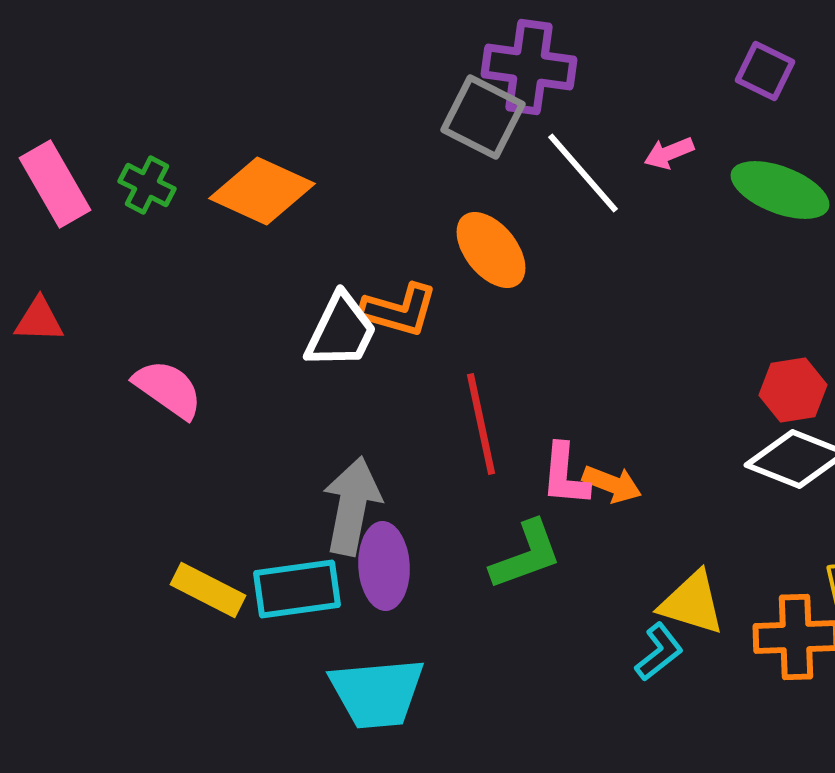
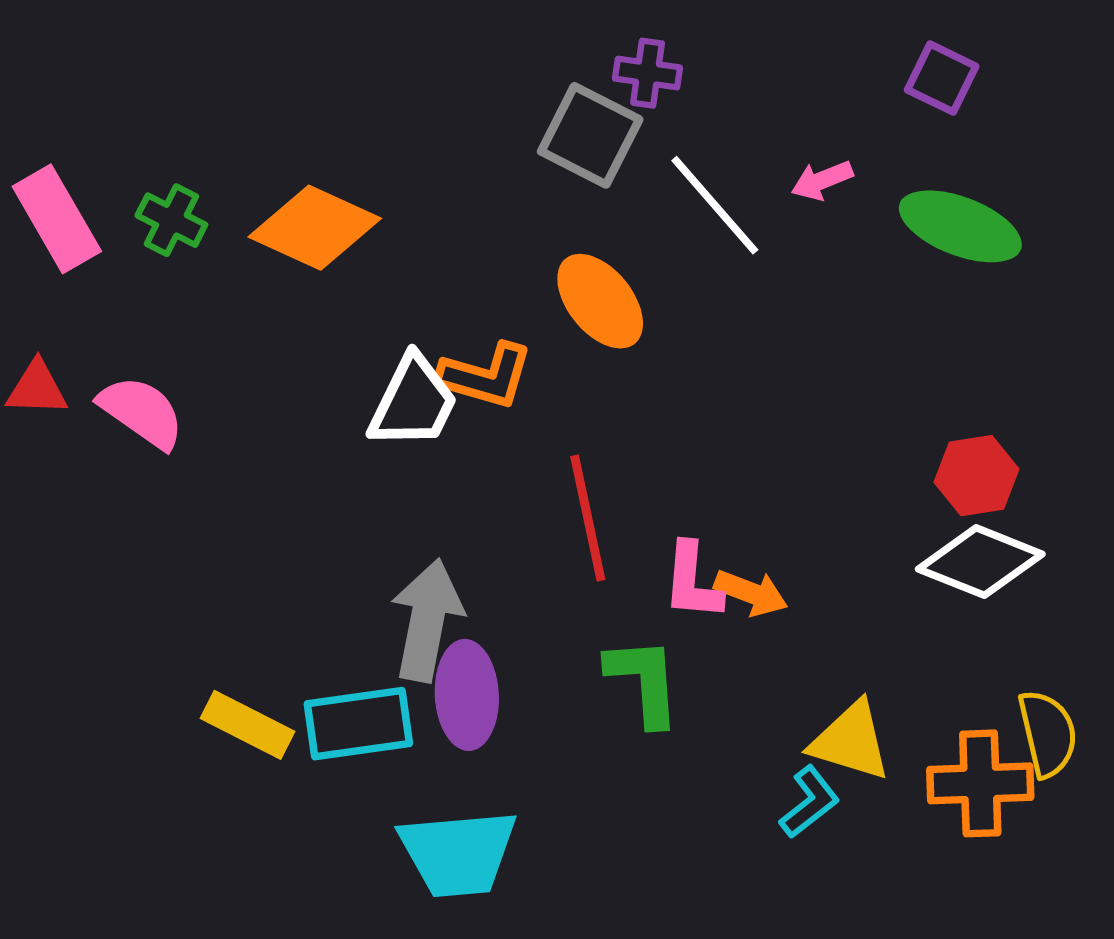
purple cross: (529, 67) -> (648, 73), size x0.6
pink semicircle: (168, 389) -> (142, 412), moved
green L-shape: (526, 555) -> (644, 681), turned -74

